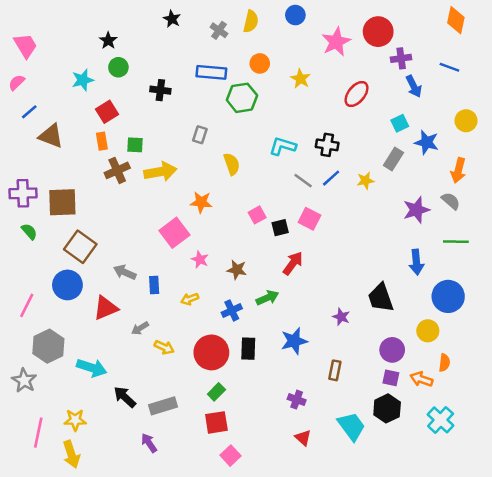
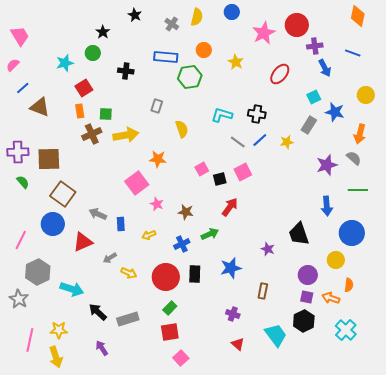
black star: (108, 41) -> (103, 32), moved
pink square: (309, 219) -> (243, 172), turned 36
purple arrow: (149, 443) -> (102, 348), moved

